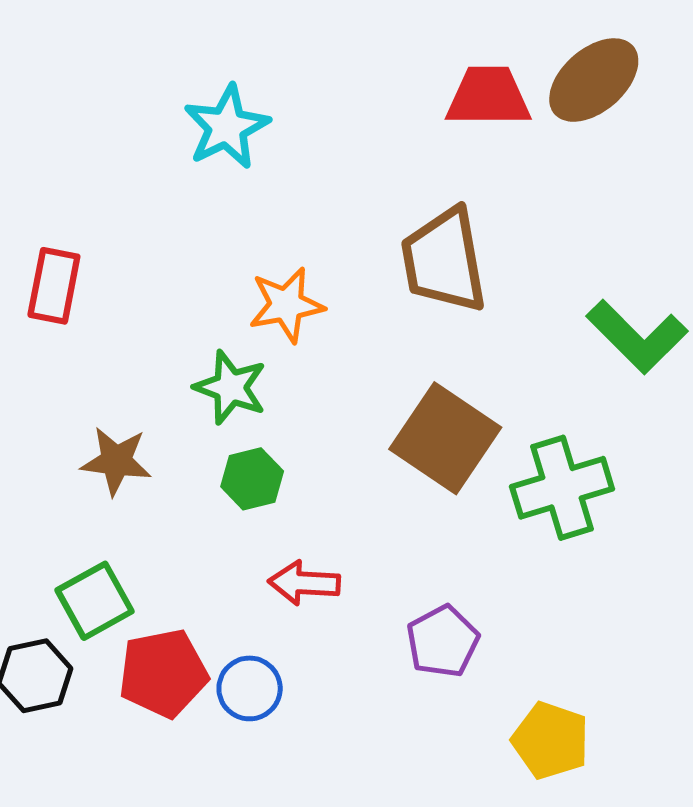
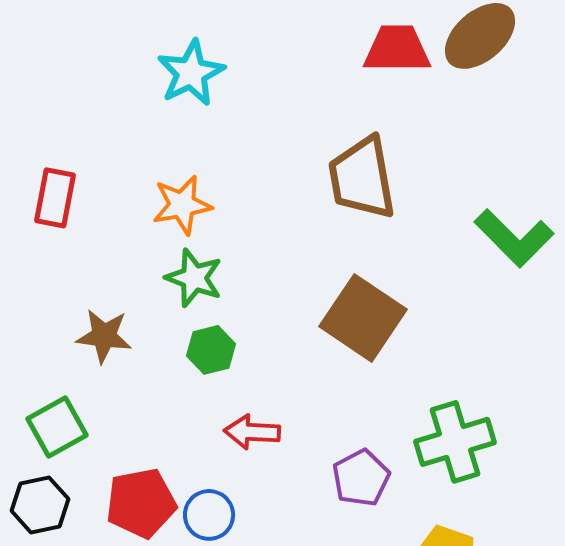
orange star: (286, 305) -> (182, 205), moved
green cross: (562, 488) -> (455, 442), moved
green square: (95, 601) -> (57, 427), moved

